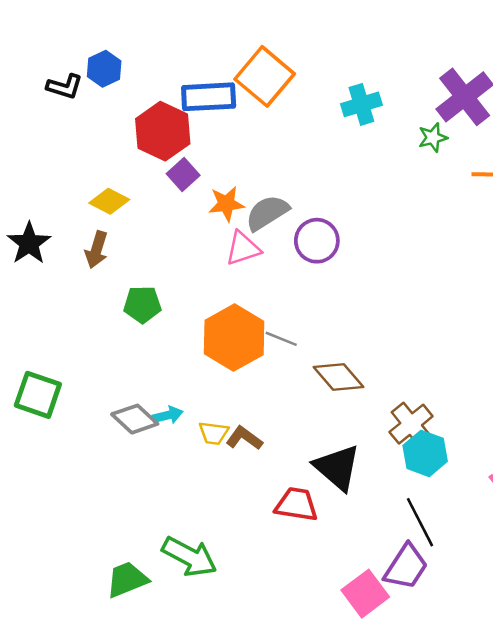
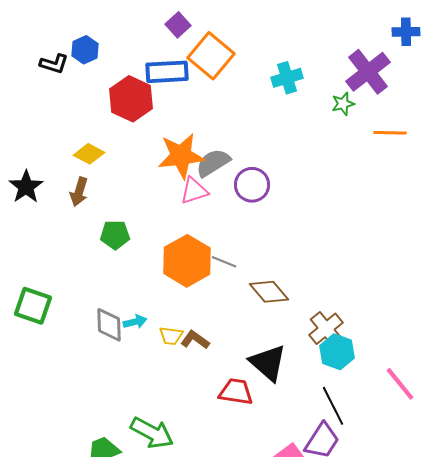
purple square: (183, 174) -> (178, 25), moved
orange star: (226, 204) -> (181, 156), size x1.6
gray diamond: (135, 419) -> (109, 325), turned 45

